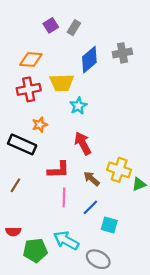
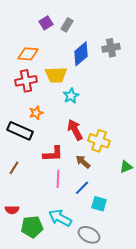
yellow cross: (119, 170) -> (99, 141), moved

